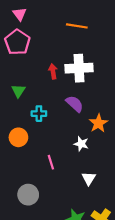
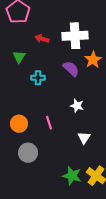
red arrow: (53, 71) -> (42, 39), moved, turned -64
orange star: (98, 123) -> (93, 60), moved
orange circle: (18, 137) -> (19, 124), moved

